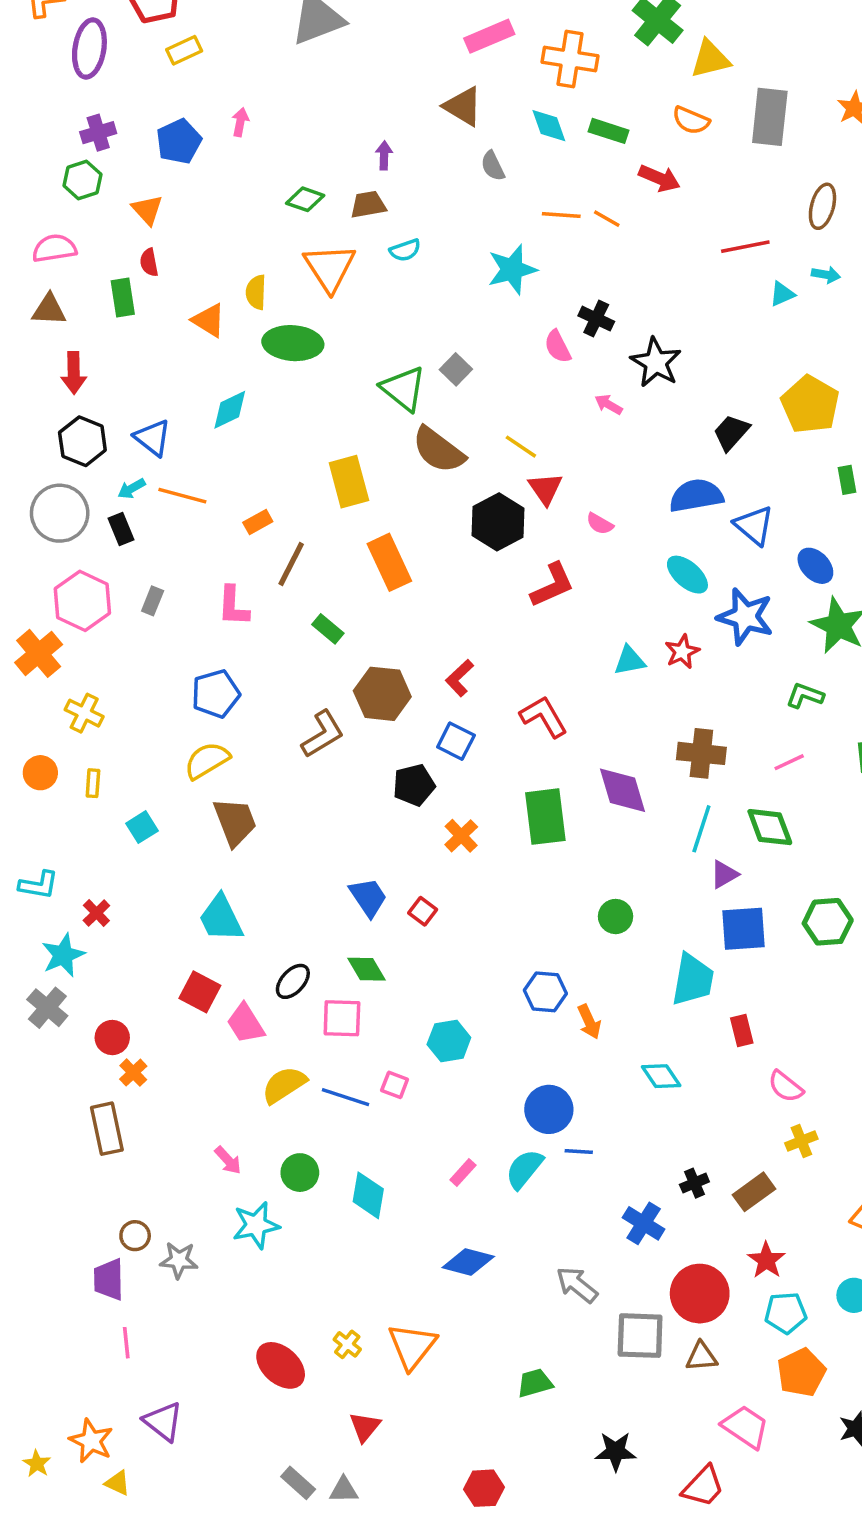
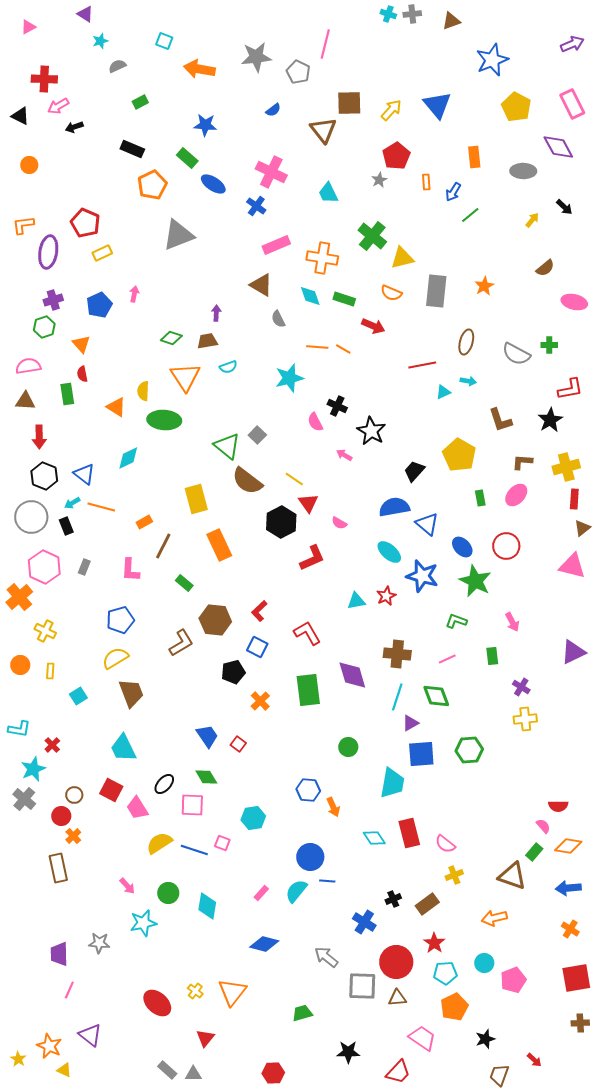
red rectangle: (742, 1030) -> (409, 833), moved, size x1.6
brown circle: (135, 1236) -> (74, 795), moved
pink line: (126, 1343) -> (69, 990), turned 30

